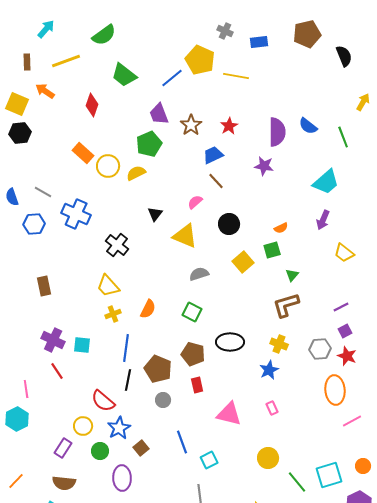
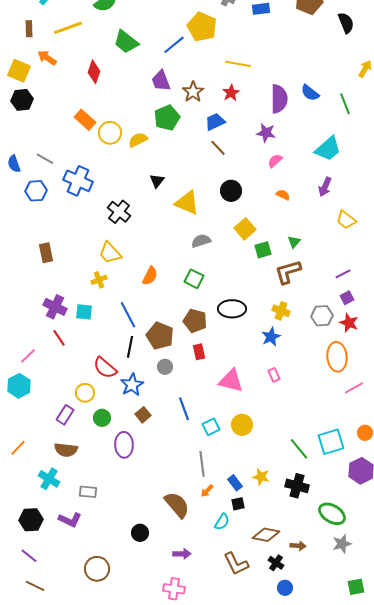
yellow line: (236, 76) -> (238, 64), moved
green pentagon: (149, 144) -> (167, 118), moved
pink semicircle: (195, 202) -> (275, 161), moved
orange semicircle: (281, 228) -> (283, 195), turned -128
green square: (272, 250) -> (263, 250), moved
yellow cross: (113, 314) -> (99, 280), moved
blue line: (126, 348) -> (128, 315), turned -36
pink line: (26, 389) -> (28, 356), turned 54
blue star: (119, 428) -> (132, 385), moved
yellow circle: (268, 458) -> (242, 425), moved

